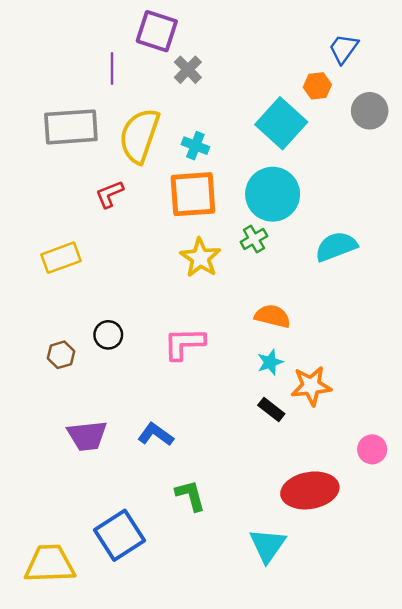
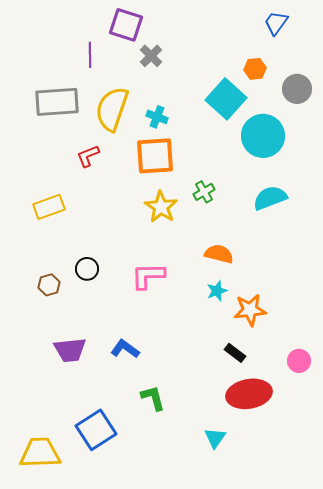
blue trapezoid: (344, 49) -> (276, 23), moved
cyan circle: (273, 194) -> (263, 136), moved
black rectangle: (271, 410) -> (235, 353), moved
cyan triangle: (268, 545) -> (215, 438), size x0.7

